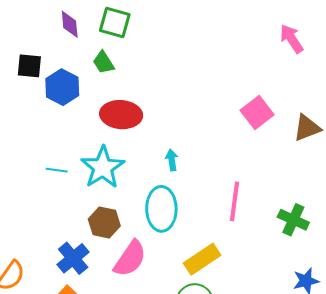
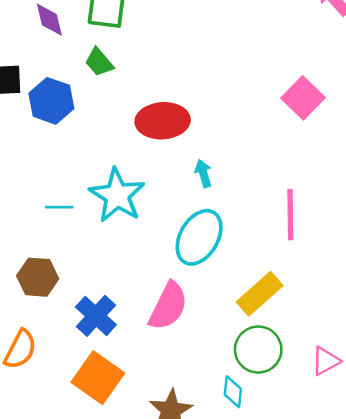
red ellipse: (121, 115) -> (163, 121), moved
cyan ellipse: (161, 209) -> (199, 237), turned 39
brown hexagon: (104, 222) -> (38, 277), moved

